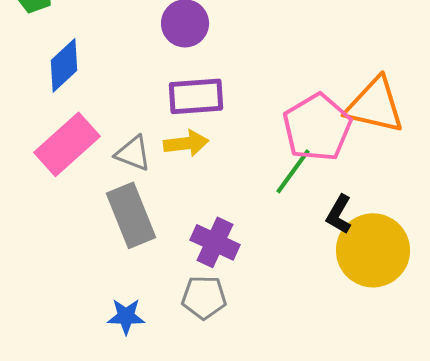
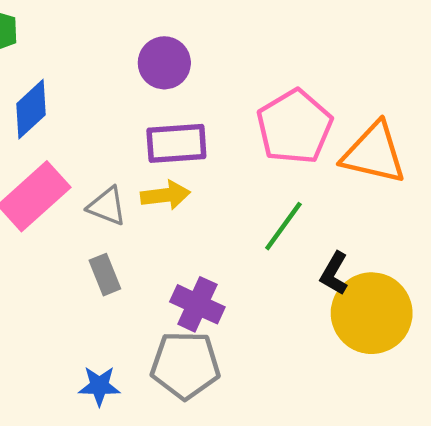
pink pentagon: (317, 127) -> (294, 127), moved
gray rectangle: (131, 215) -> (105, 275), size x0.6
gray pentagon: (204, 297) -> (185, 365), size x1.4

